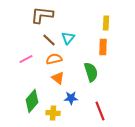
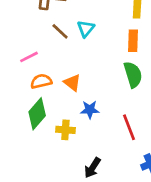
orange semicircle: (54, 59) -> (41, 81), moved
green semicircle: (91, 72) -> (133, 75), moved

